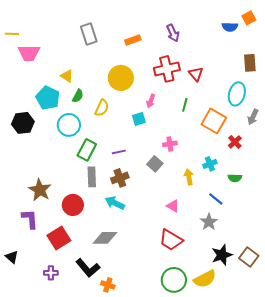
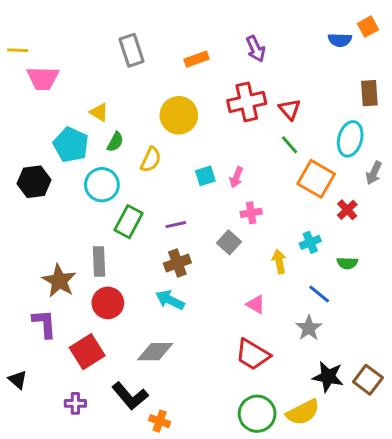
pink arrow: (151, 101) -> (236, 177), moved
green line: (185, 105) -> (290, 145), moved, turned -56
gray rectangle: (92, 177) -> (99, 262), moved
black star: (222, 255) -> (328, 377), turned 30

